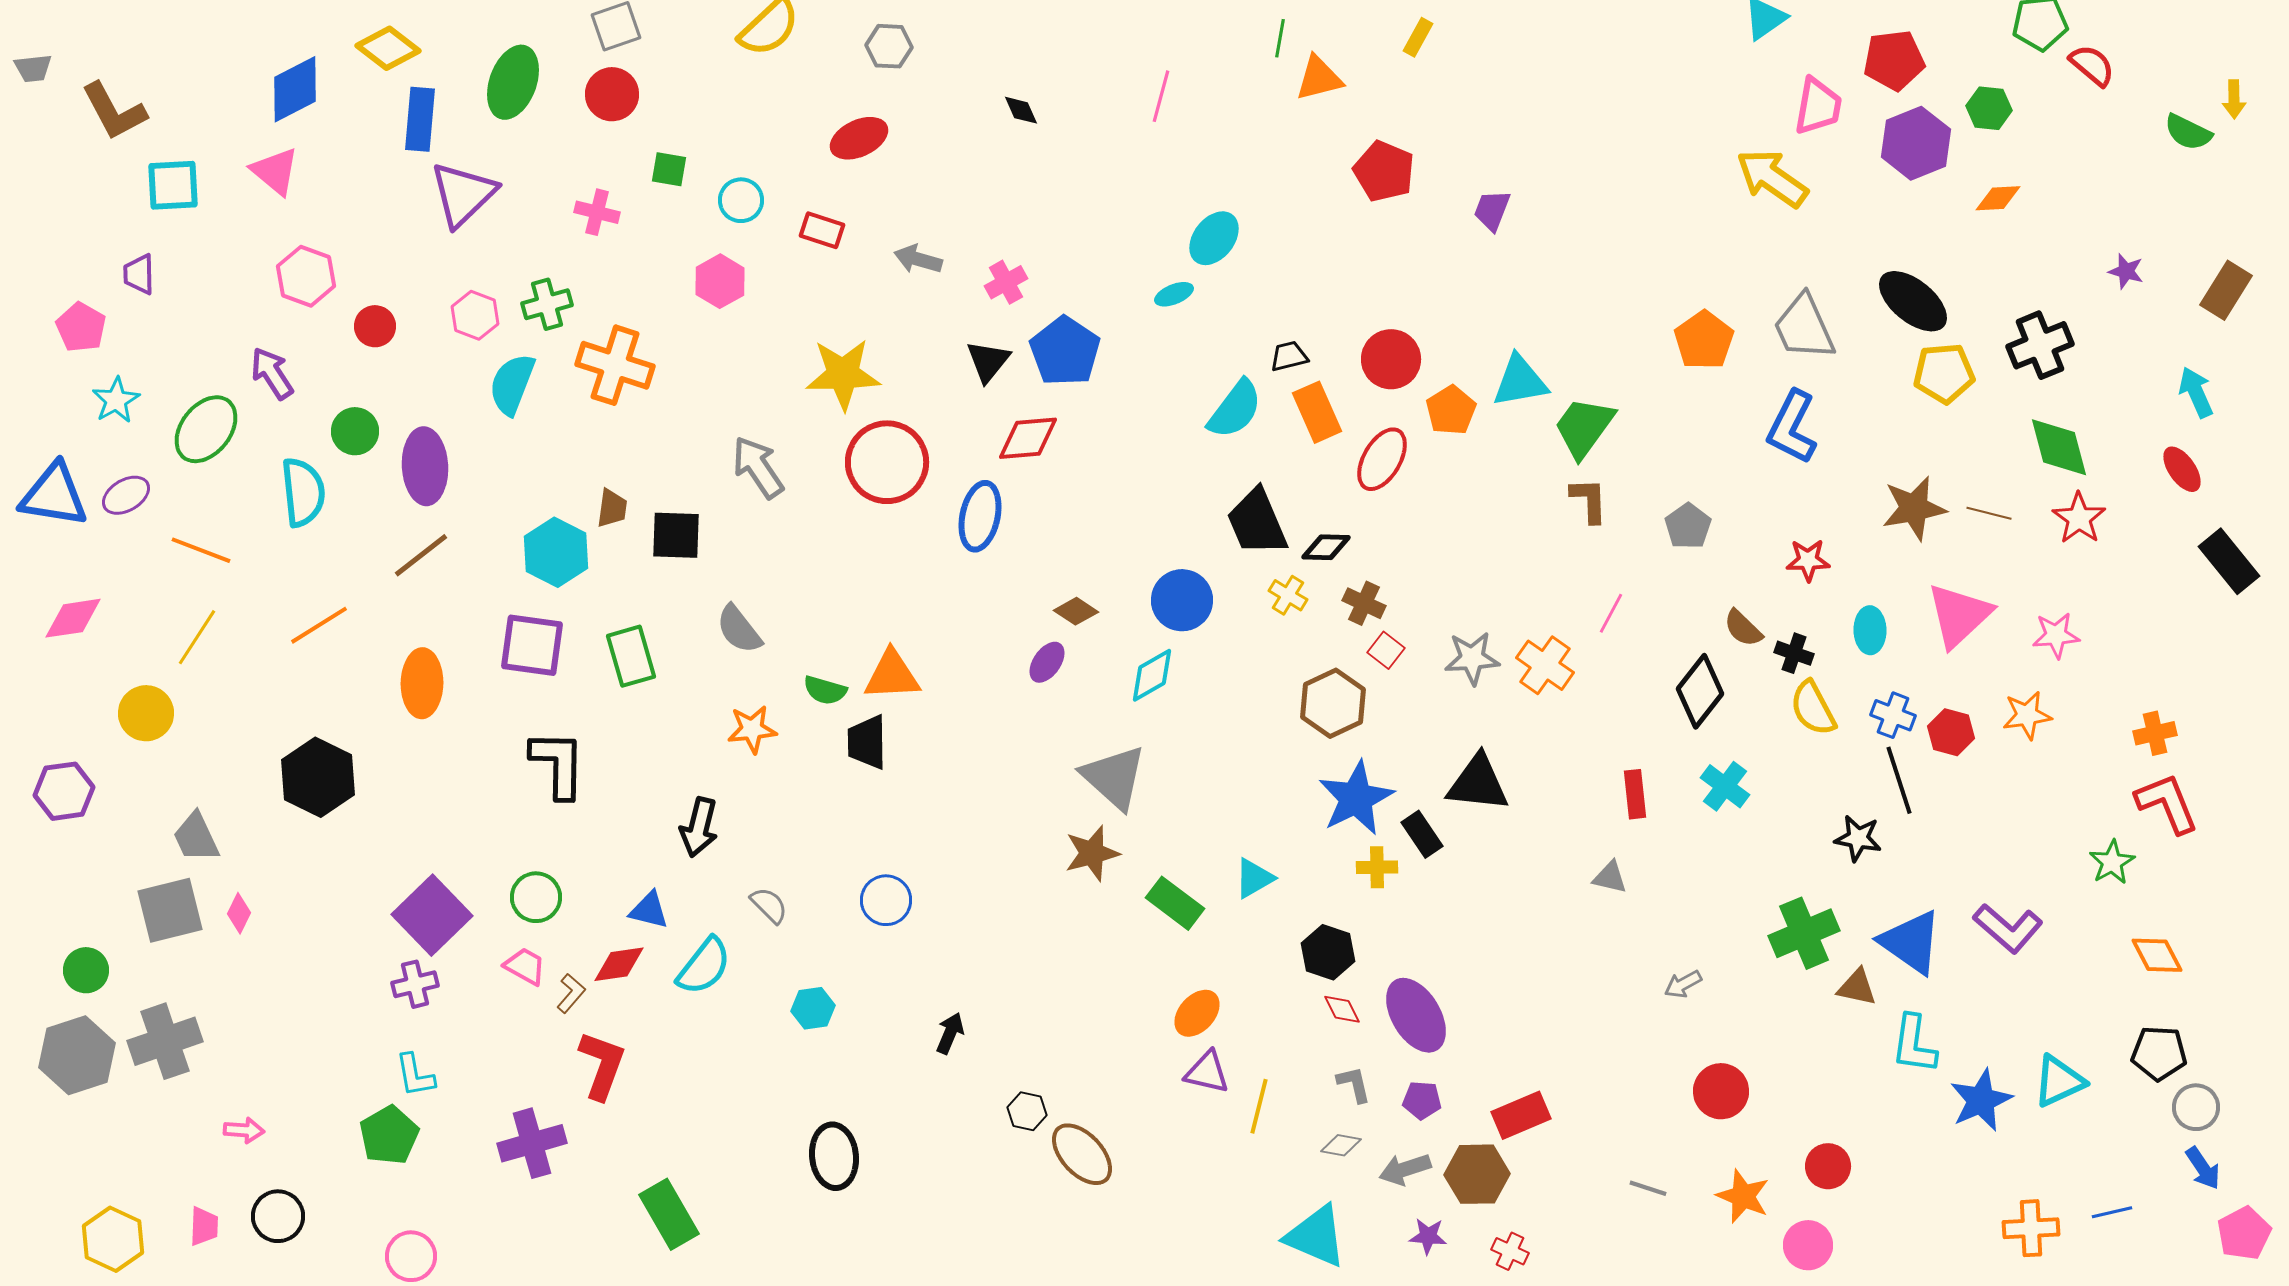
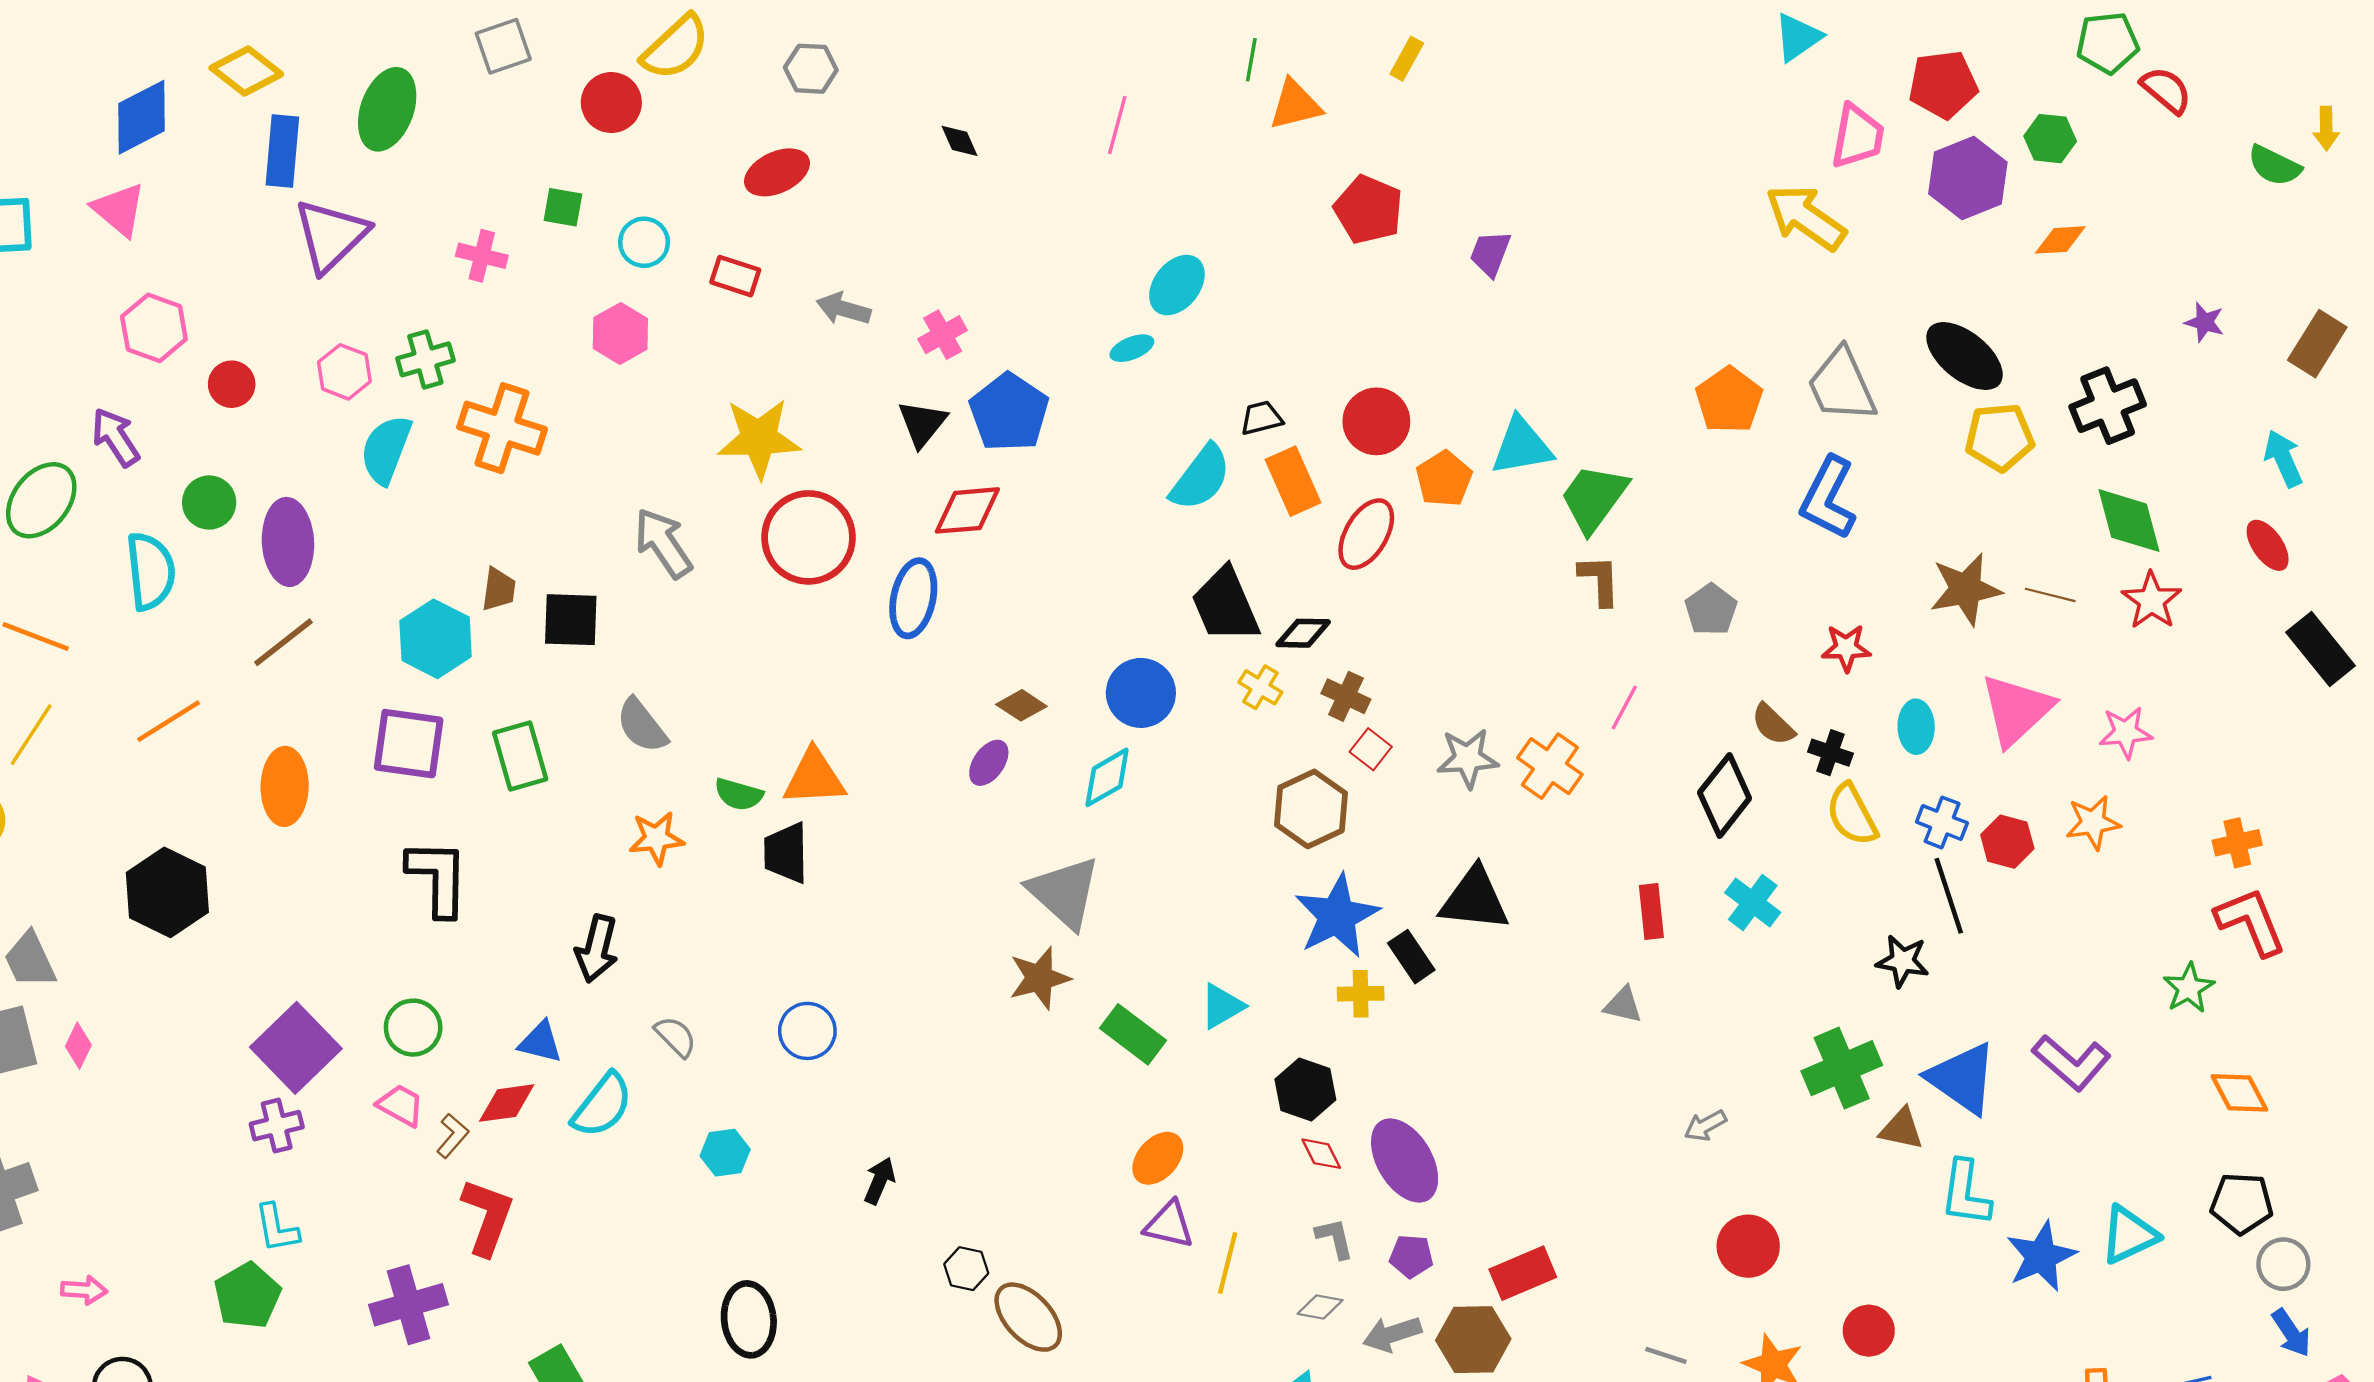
red circle: (612, 94) -> (611, 103), moved

